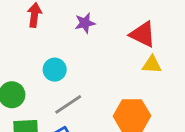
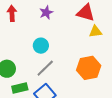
cyan circle: (55, 70) -> (41, 46), moved

